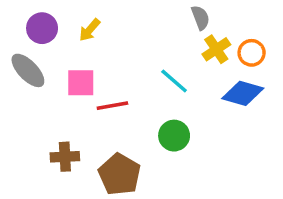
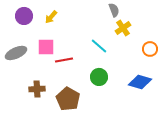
orange circle: (252, 53) -> (150, 49), moved
gray ellipse: (28, 70) -> (16, 53), moved, turned -70
blue diamond: (243, 93) -> (140, 82), moved

